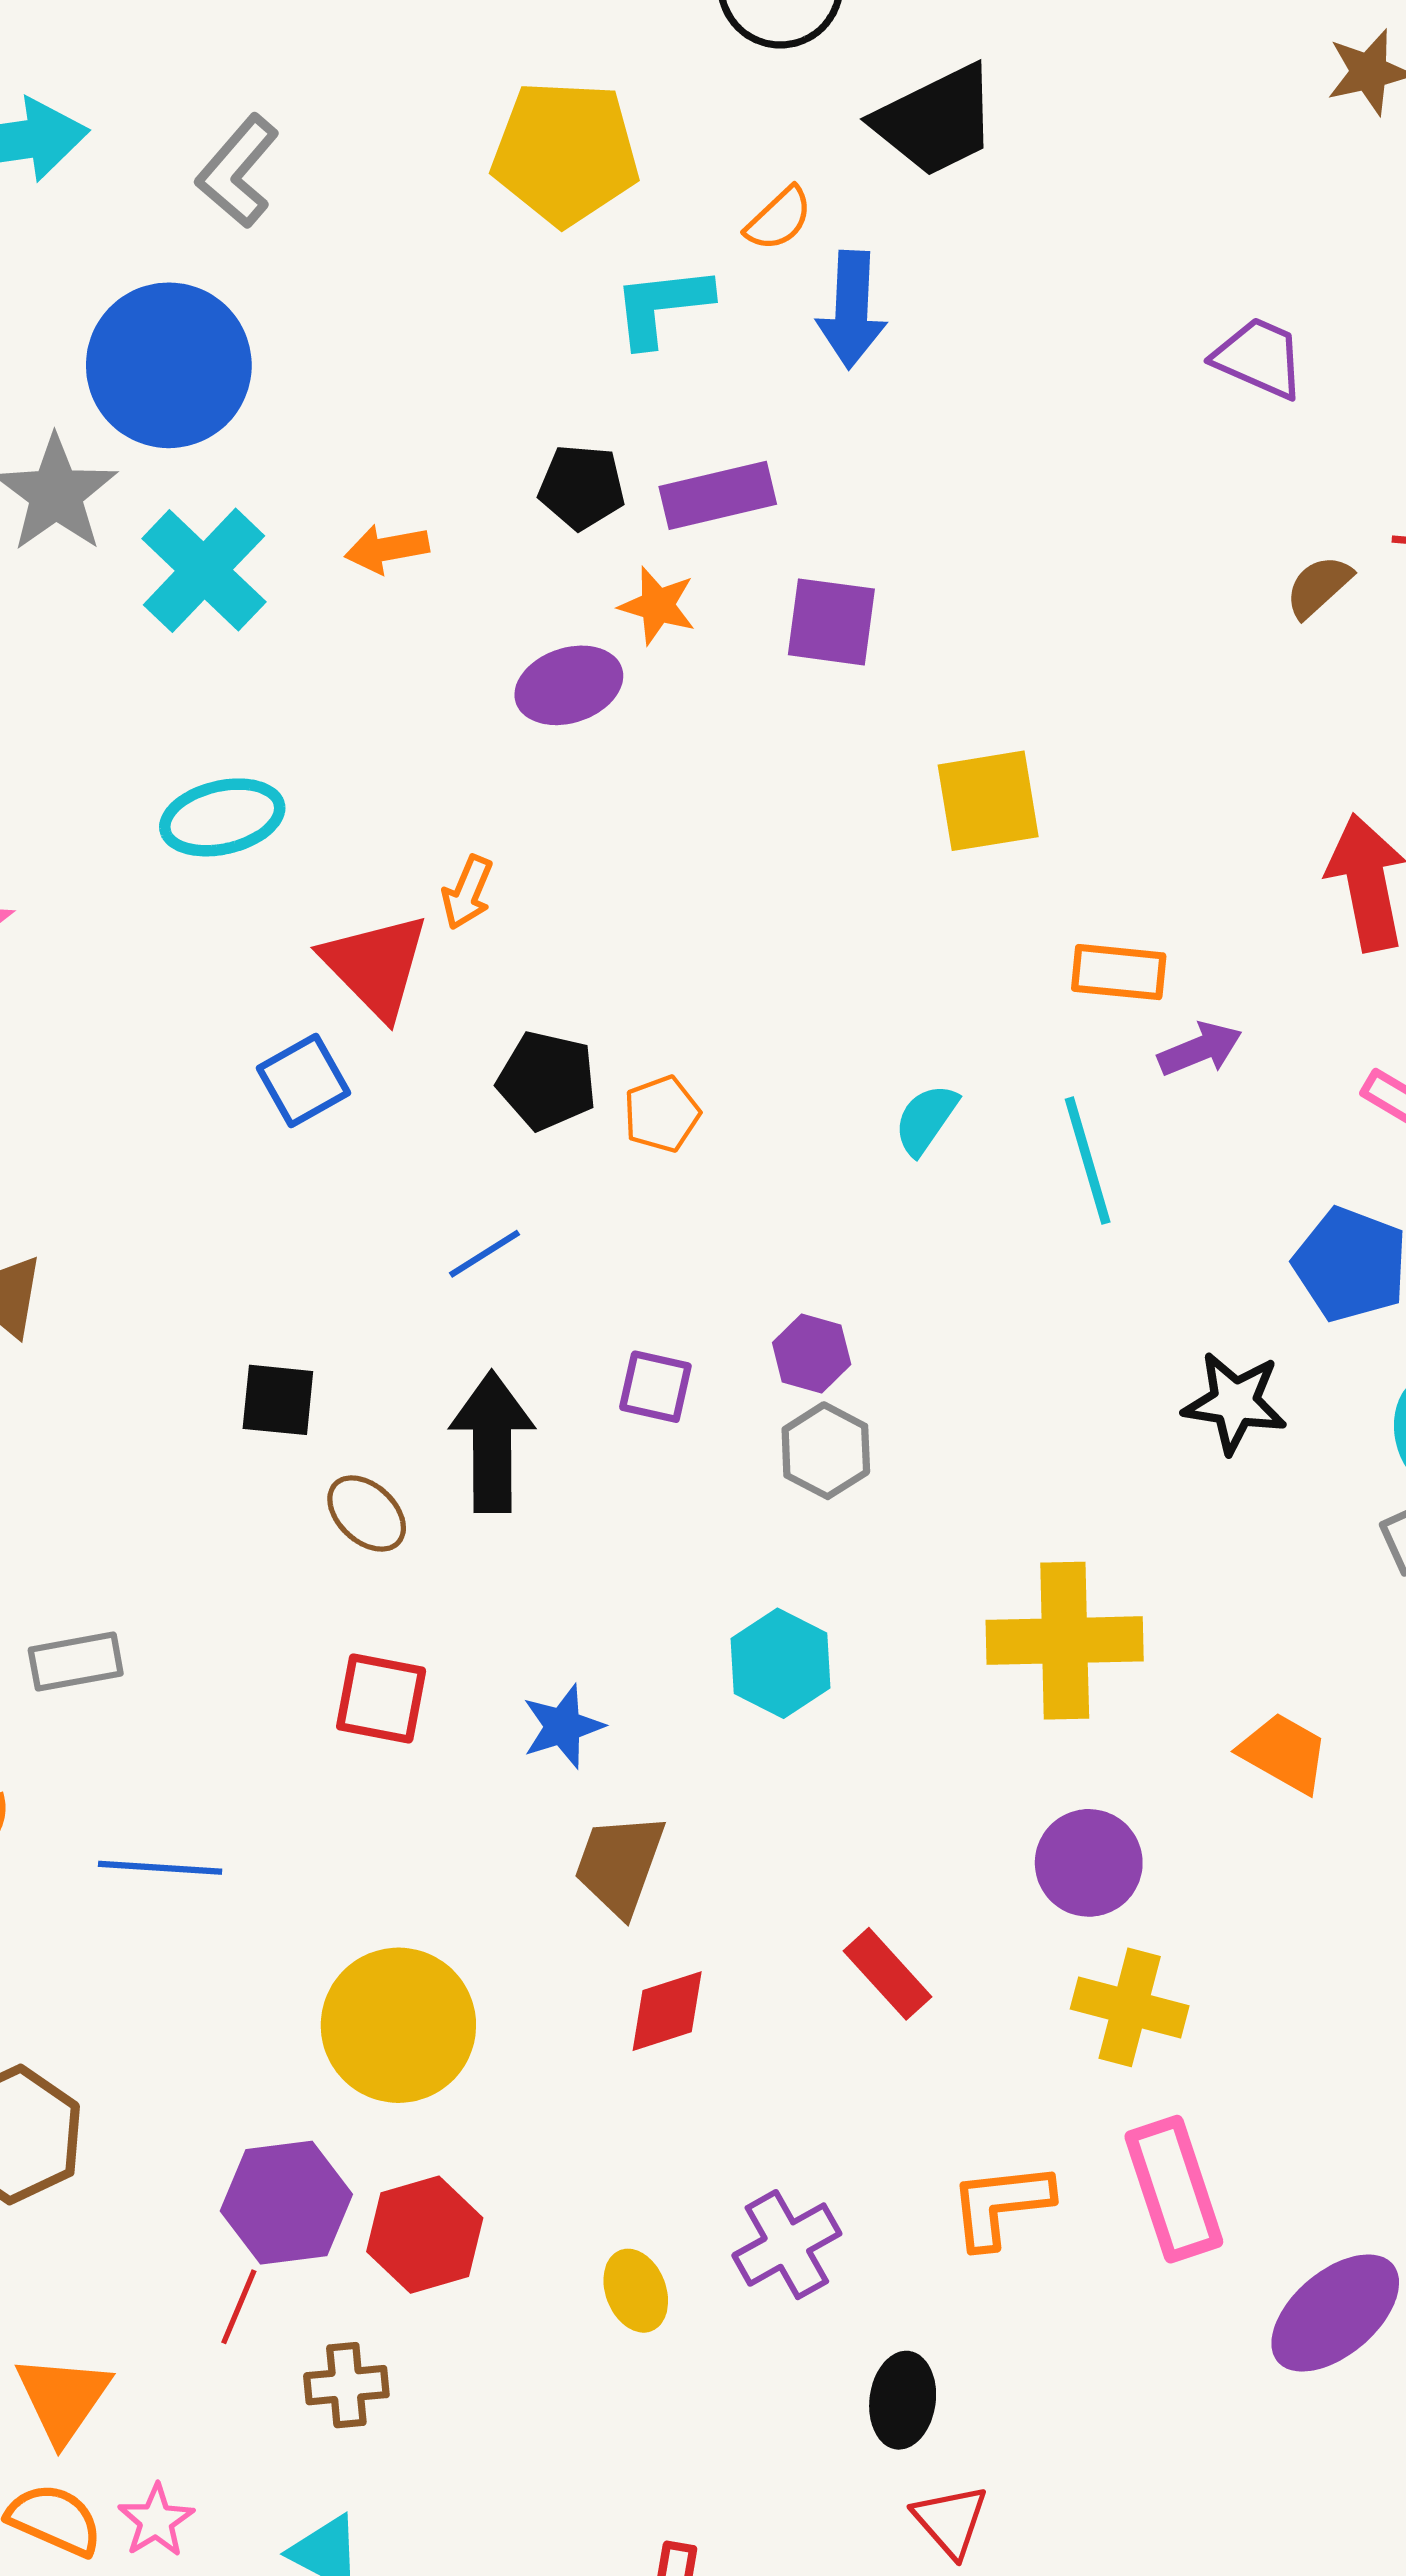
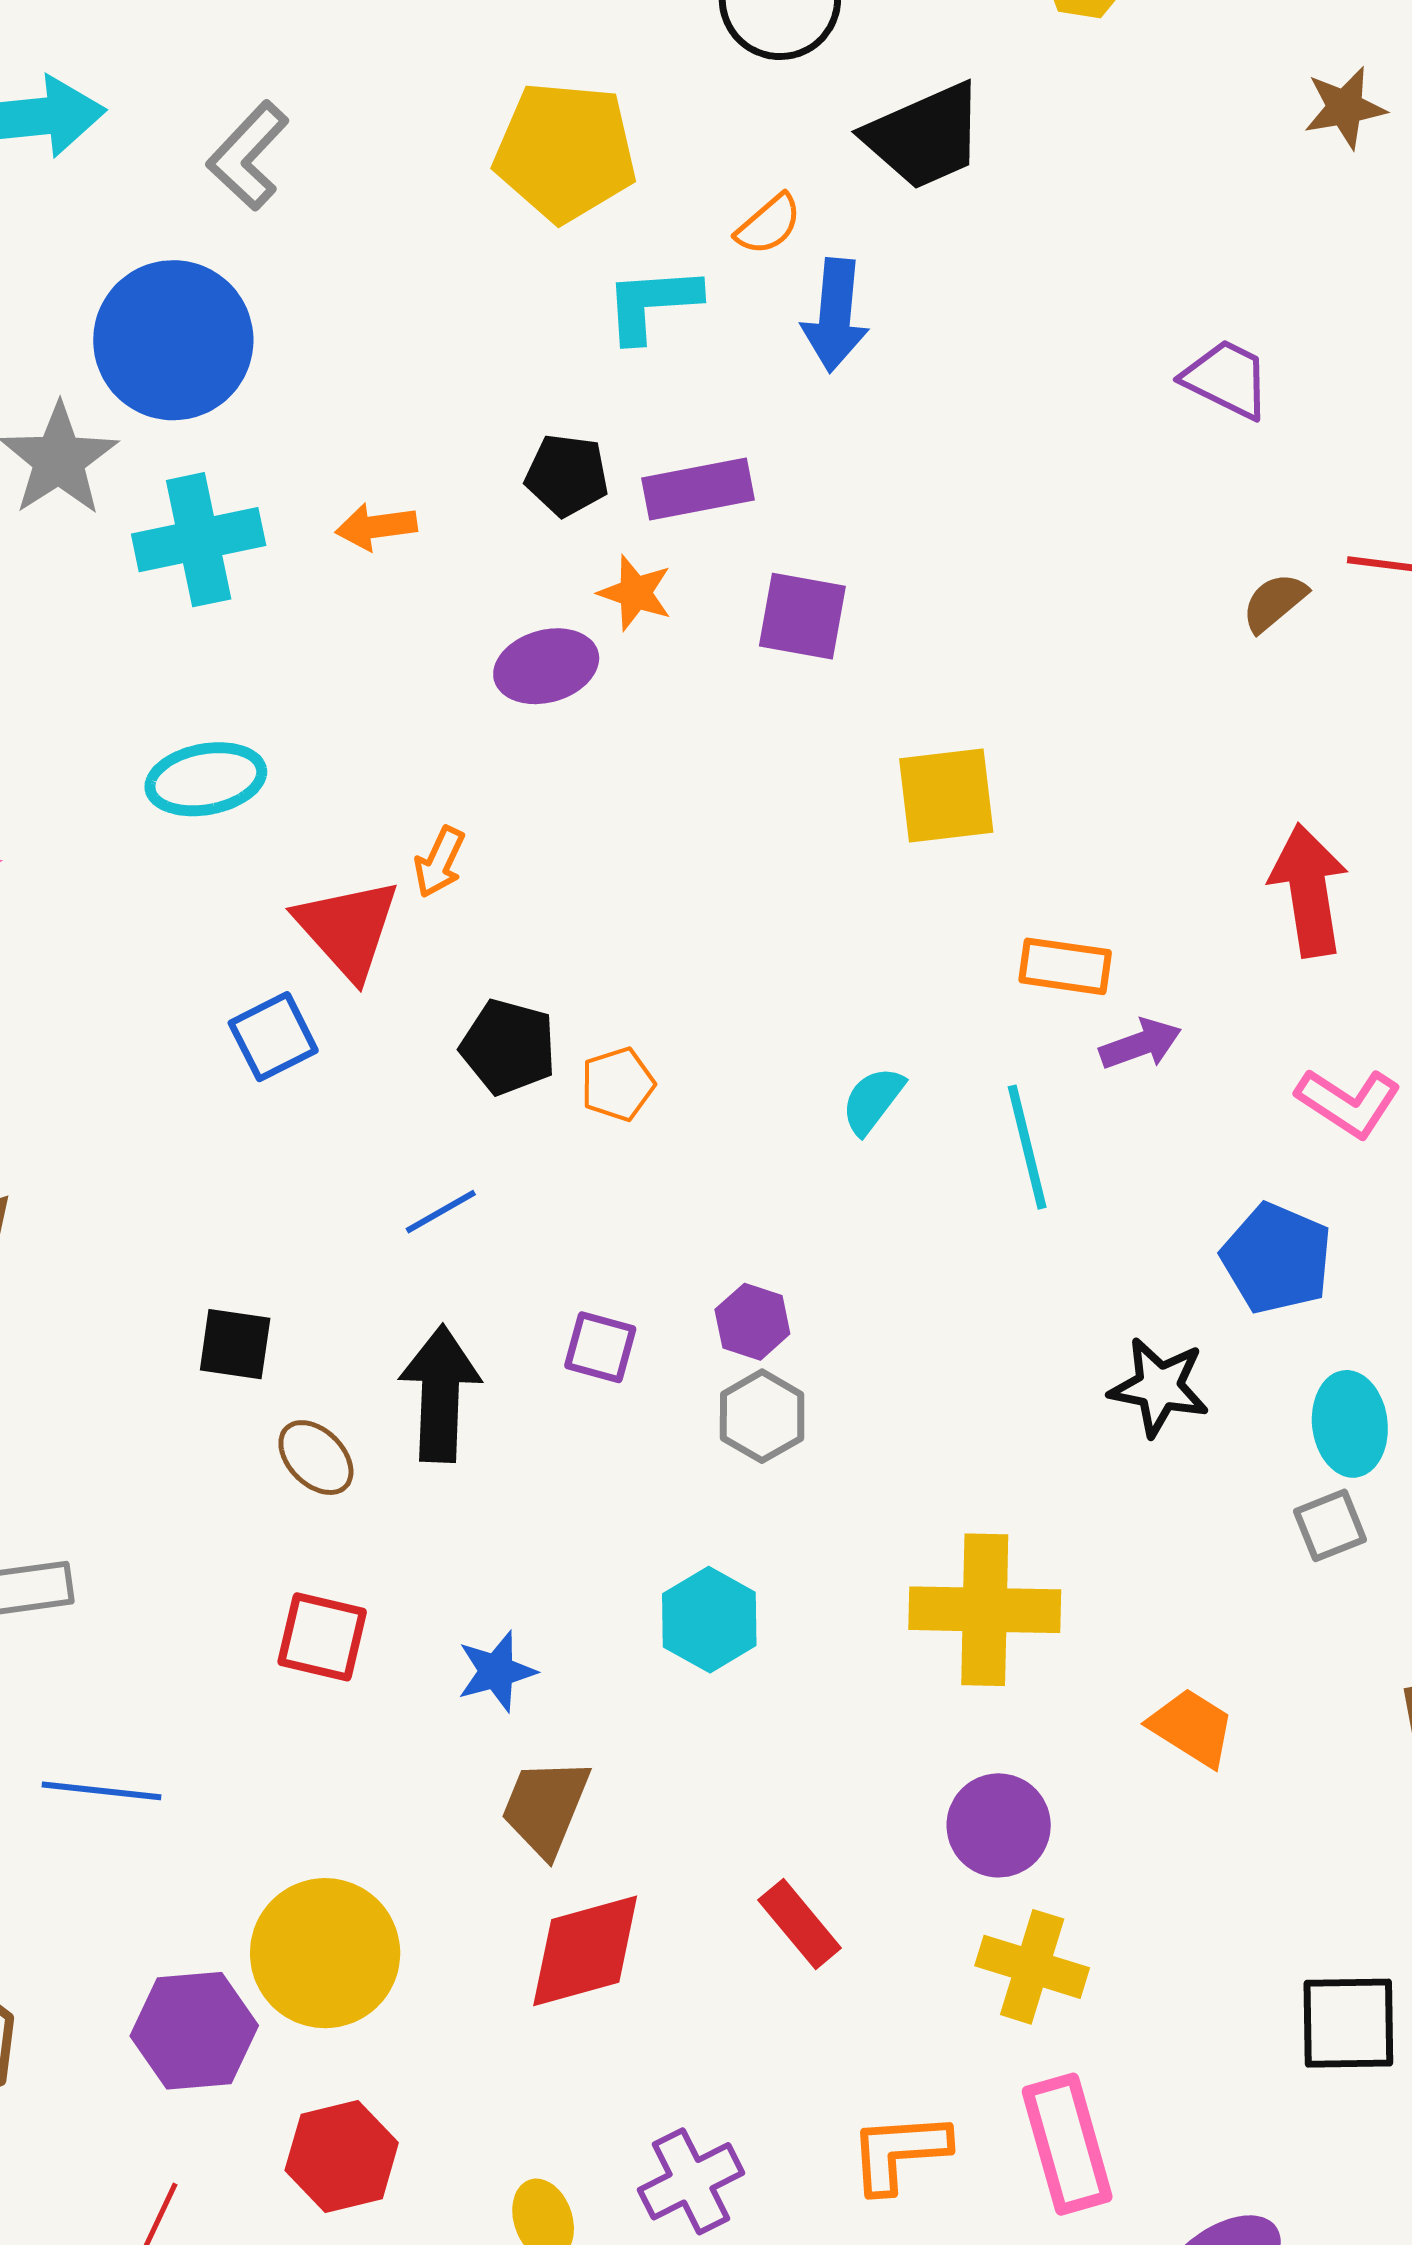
cyan cross: (204, 570) -> (199, 540), turned 32
red diamond: (667, 2011) -> (585, 1951), size x1.5
purple hexagon: (286, 2203) -> (194, 2031), moved

